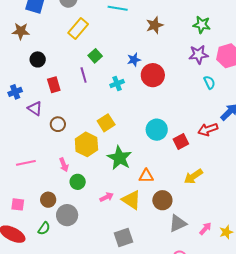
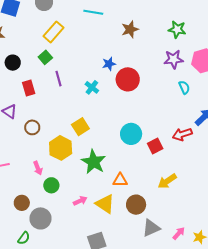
green square: (95, 56) -> (45, 57), moved
cyan cross: (117, 84) -> (92, 87), turned -32
green semicircle: (44, 228) -> (24, 238), moved

